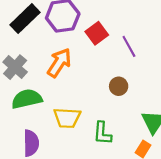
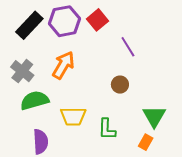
red square: (97, 33) -> (98, 20), moved

